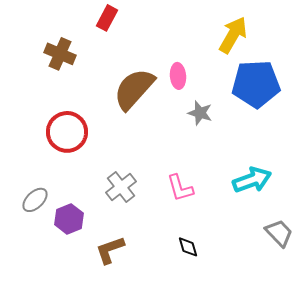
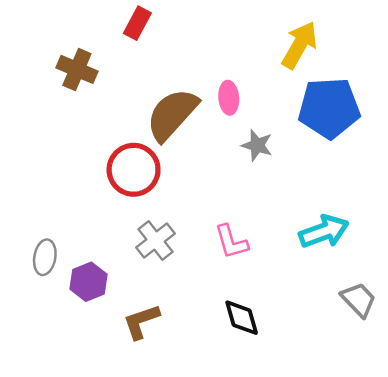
red circle: (67, 132) -> (134, 170), moved
gray ellipse: (35, 200) -> (45, 257), turned -36
black diamond: (188, 247) -> (242, 318), size x1.4

